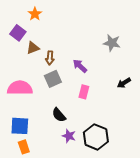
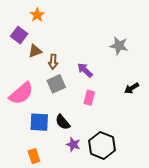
pink semicircle: (20, 88) -> (21, 93), turned 140
blue square: (20, 126) -> (39, 122), moved
orange rectangle: (24, 147) -> (34, 156), moved

